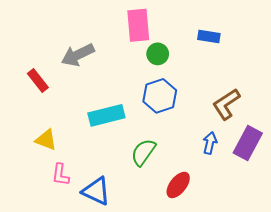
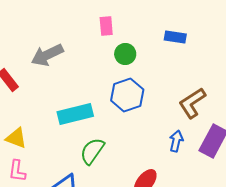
pink rectangle: (138, 25) -> (106, 26), size x0.6
green semicircle: (143, 152) -> (92, 151), moved
pink L-shape: (60, 175) -> (17, 171), moved

